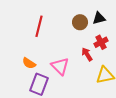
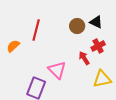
black triangle: (99, 18) -> (96, 22), turned 40
orange semicircle: (29, 63) -> (13, 46), moved, turned 104

